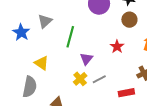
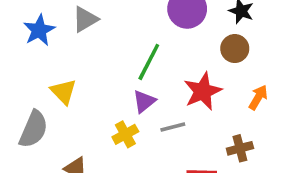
green line: (70, 37) -> (149, 62), moved
red star: (117, 47) -> (203, 91), size x1.5
gray line: (99, 79) -> (173, 127), moved

